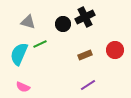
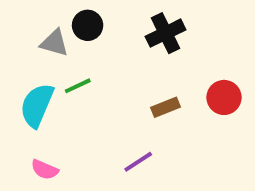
black circle: (63, 24) -> (88, 25), moved
purple line: (88, 85) -> (138, 162), moved

